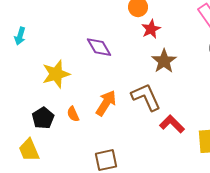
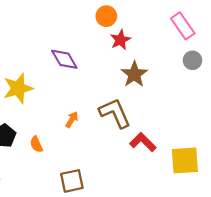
orange arrow: (106, 103) -> (72, 120), size x0.6
orange semicircle: (73, 114) -> (36, 144), moved

